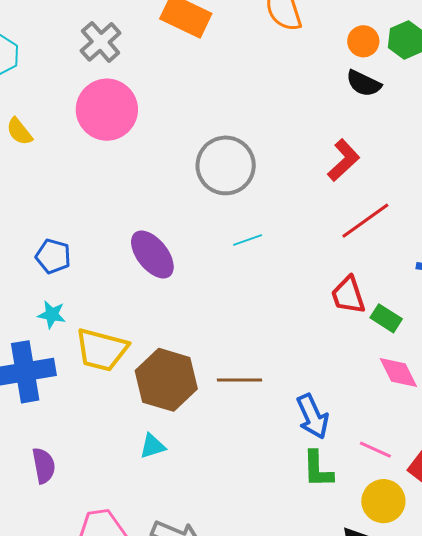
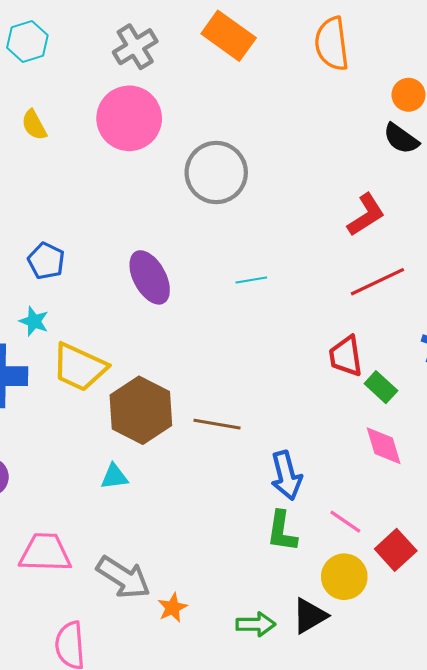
gray circle: (226, 165) -> (216, 173), moved

